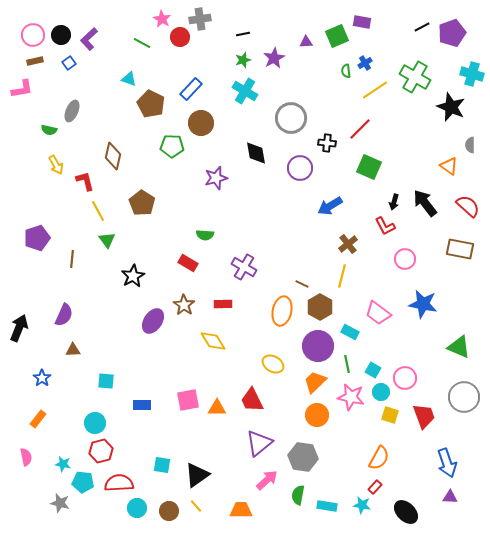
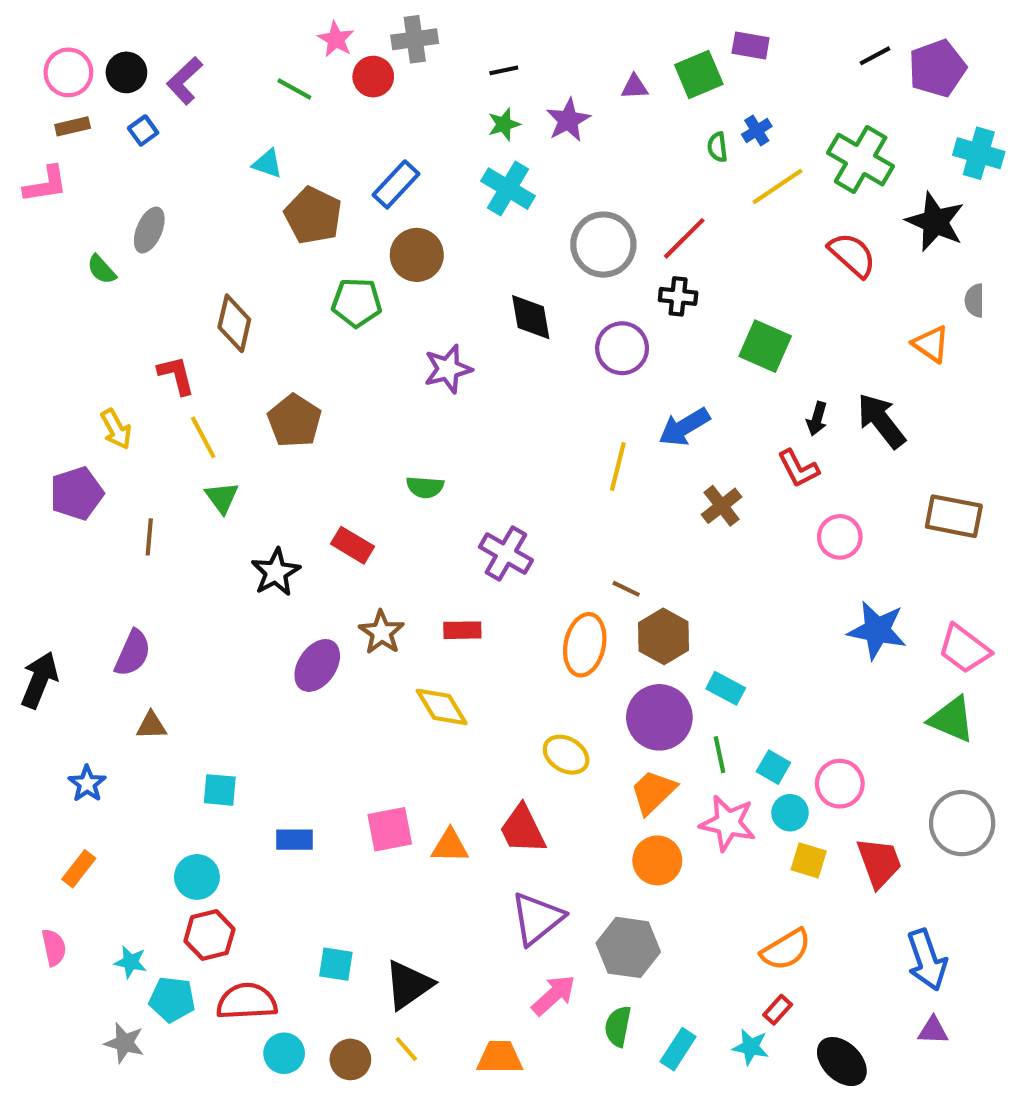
red line: (360, 129) -> (684, 238), moved
green semicircle: (49, 130) -> (102, 269), turned 35
yellow arrow: (56, 165) -> (116, 429), moved
red semicircle: (468, 206) -> (852, 255), moved
red rectangle: (188, 263) -> (352, 545), moved
yellow line: (342, 276) -> (618, 466), moved
pink trapezoid: (378, 313) -> (964, 649), moved
orange semicircle: (379, 458) -> (786, 950), turned 30
cyan rectangle: (327, 506) -> (678, 1049), turned -66

